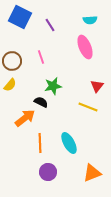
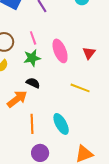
pink ellipse: (85, 47) -> (60, 51), moved
green star: (53, 86) -> (32, 58), moved
red triangle: (97, 86) -> (89, 53), moved

